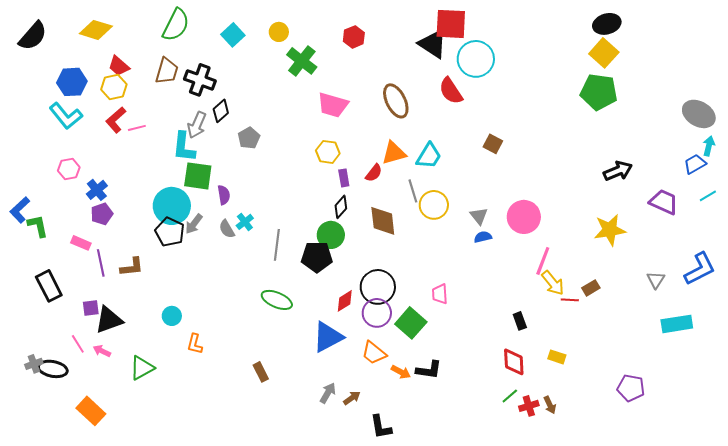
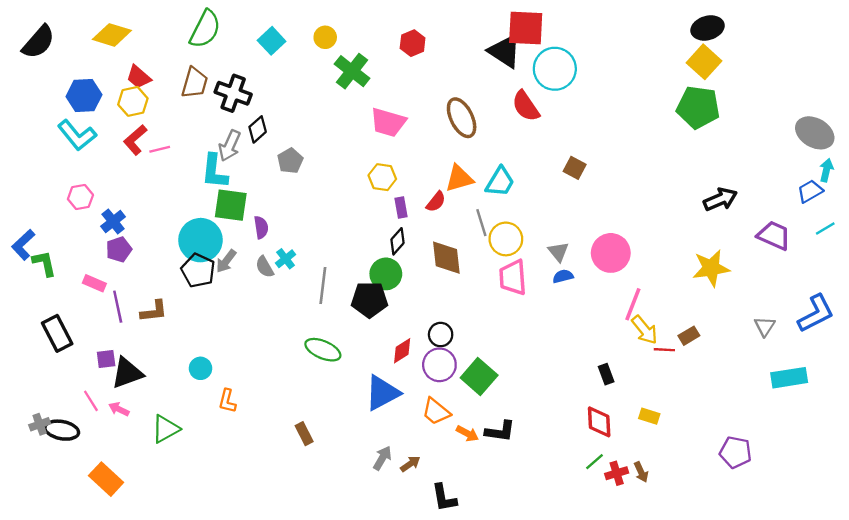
black circle: (378, 287) -> (441, 335), size x0.6
pink trapezoid: (440, 294) -> (513, 277), moved, size x1.5

